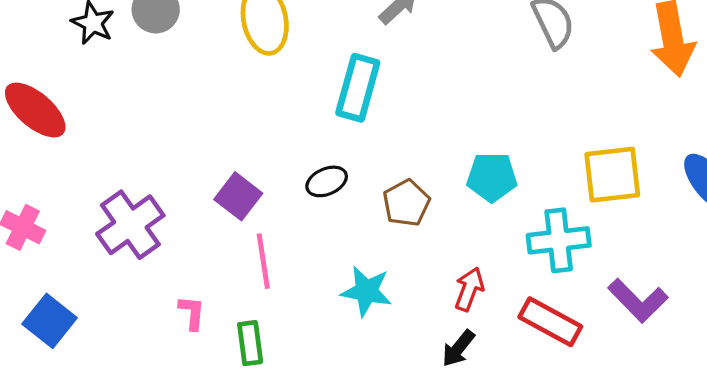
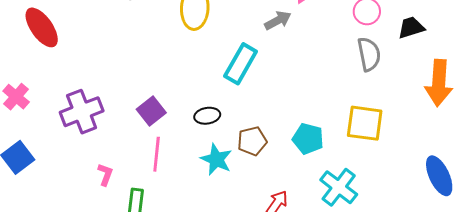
yellow square: (612, 175) -> (365, 123), moved
cyan cross: (559, 240) -> (339, 187), turned 30
cyan star: (366, 291) -> (216, 159), moved

